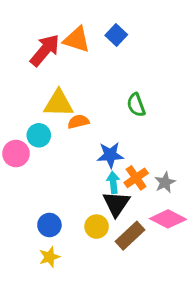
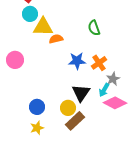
cyan circle: (39, 135) -> (30, 14), moved
orange cross: (136, 178) -> (99, 63), moved
cyan arrow: (113, 182) -> (104, 90), moved, turned -144
brown rectangle: (130, 236) -> (75, 121), moved

